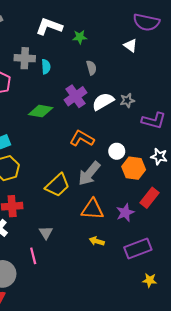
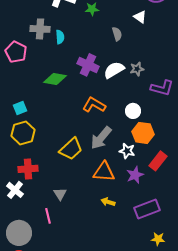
gray semicircle: (91, 68) -> (117, 34), moved
purple cross: (76, 96) -> (88, 65), turned -30
white circle: (117, 151) -> (133, 111), moved
white star: (159, 157) -> (127, 151), moved

